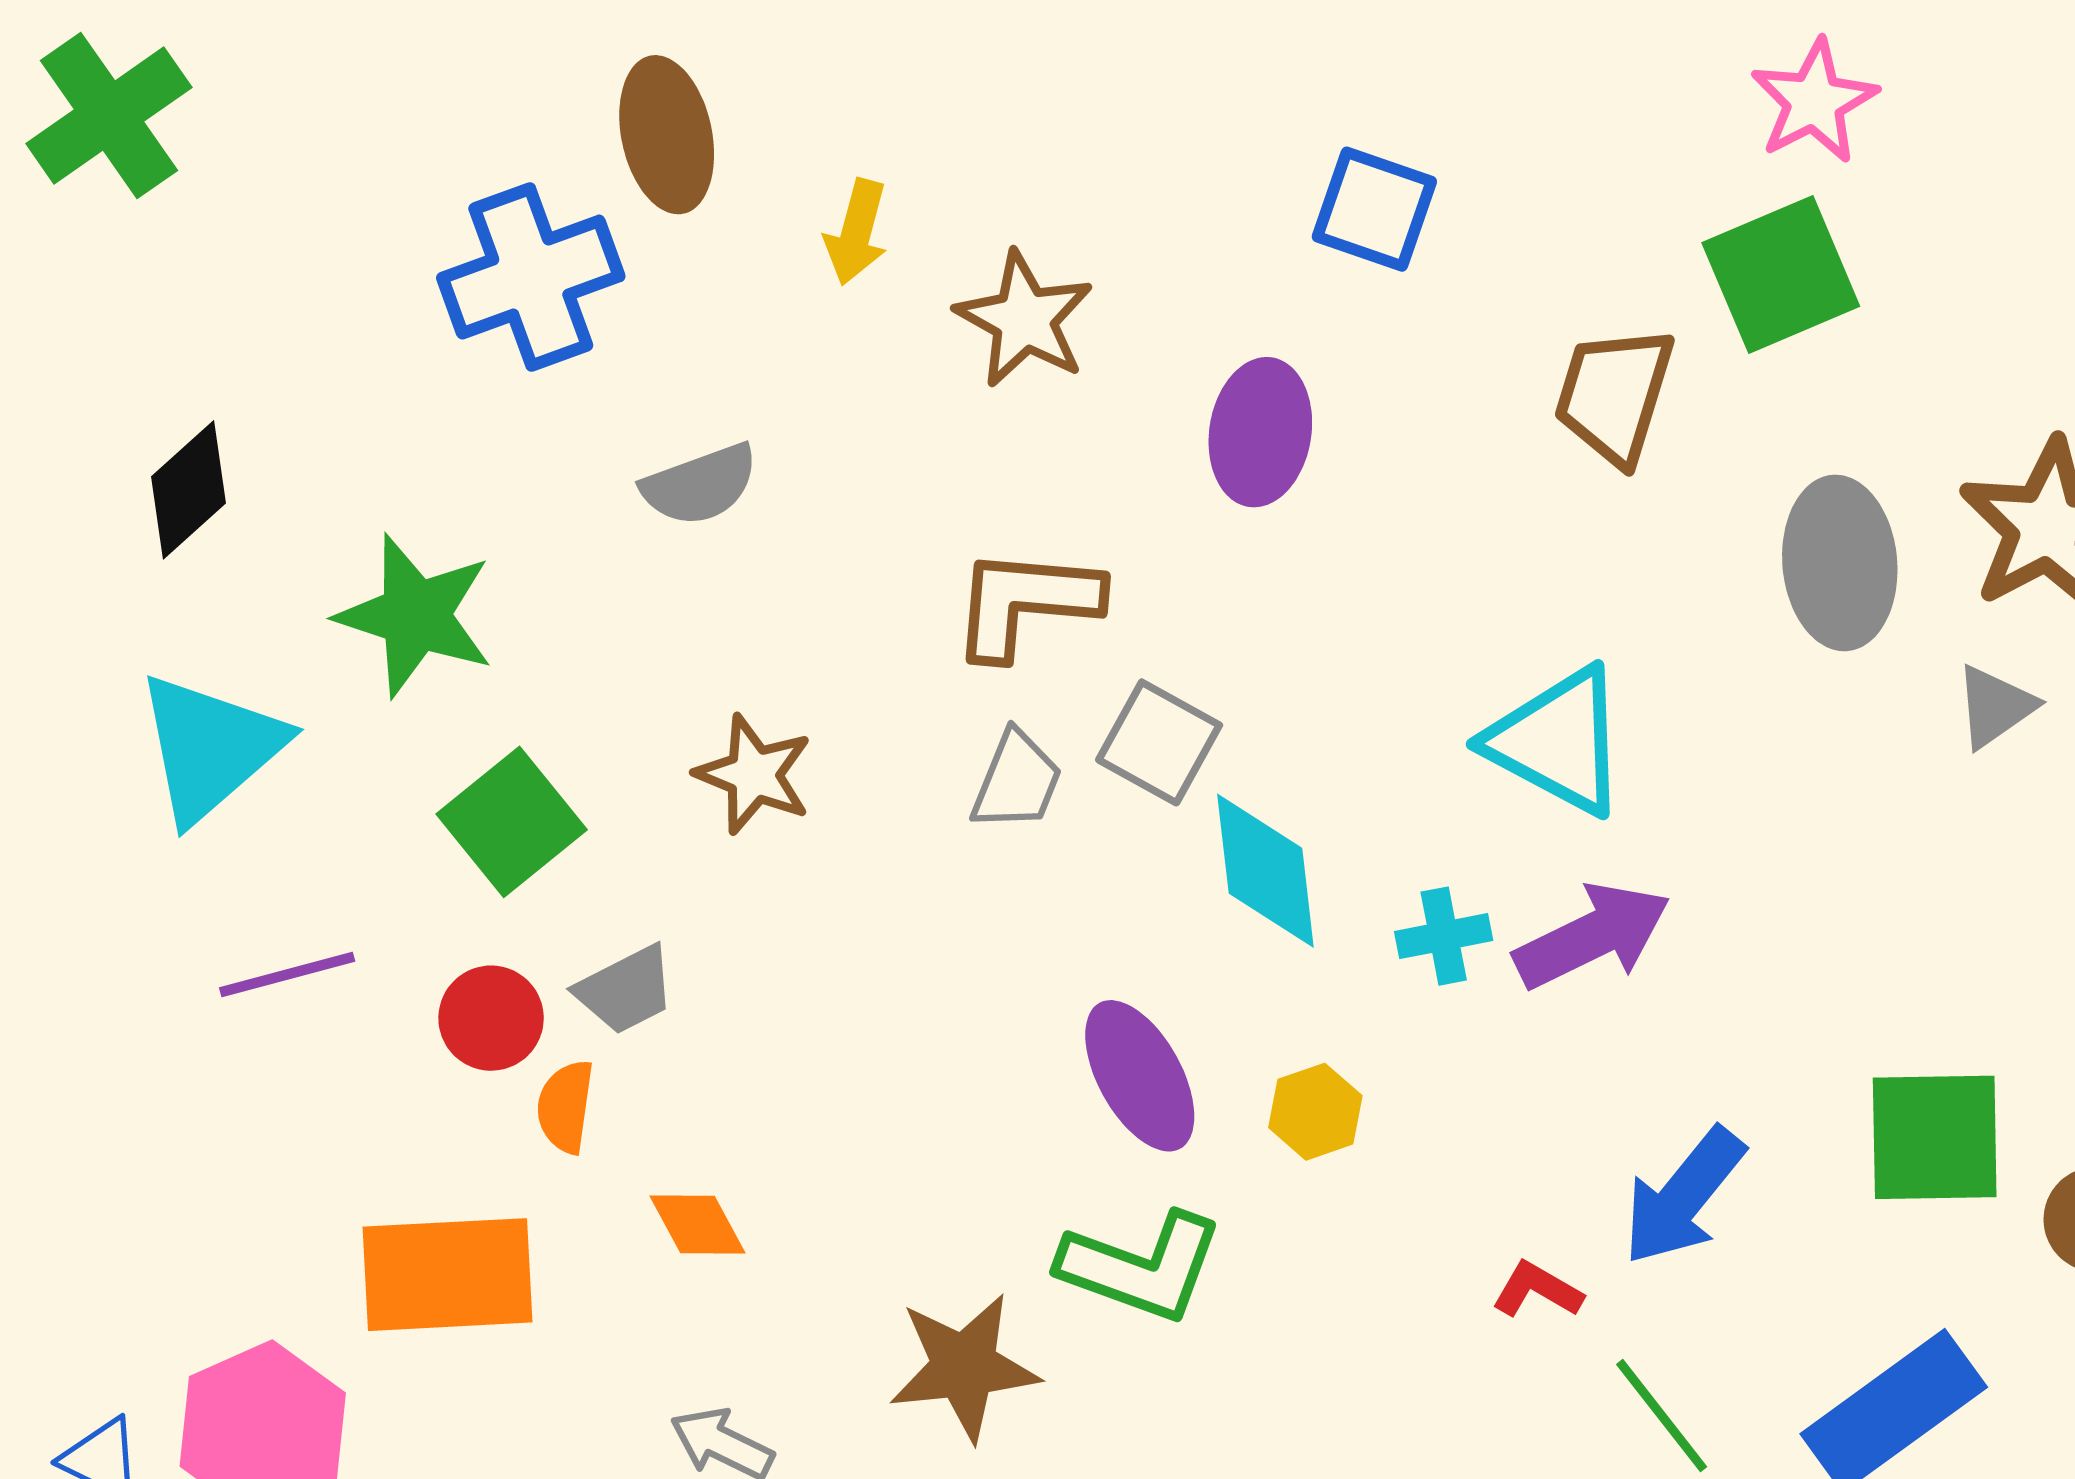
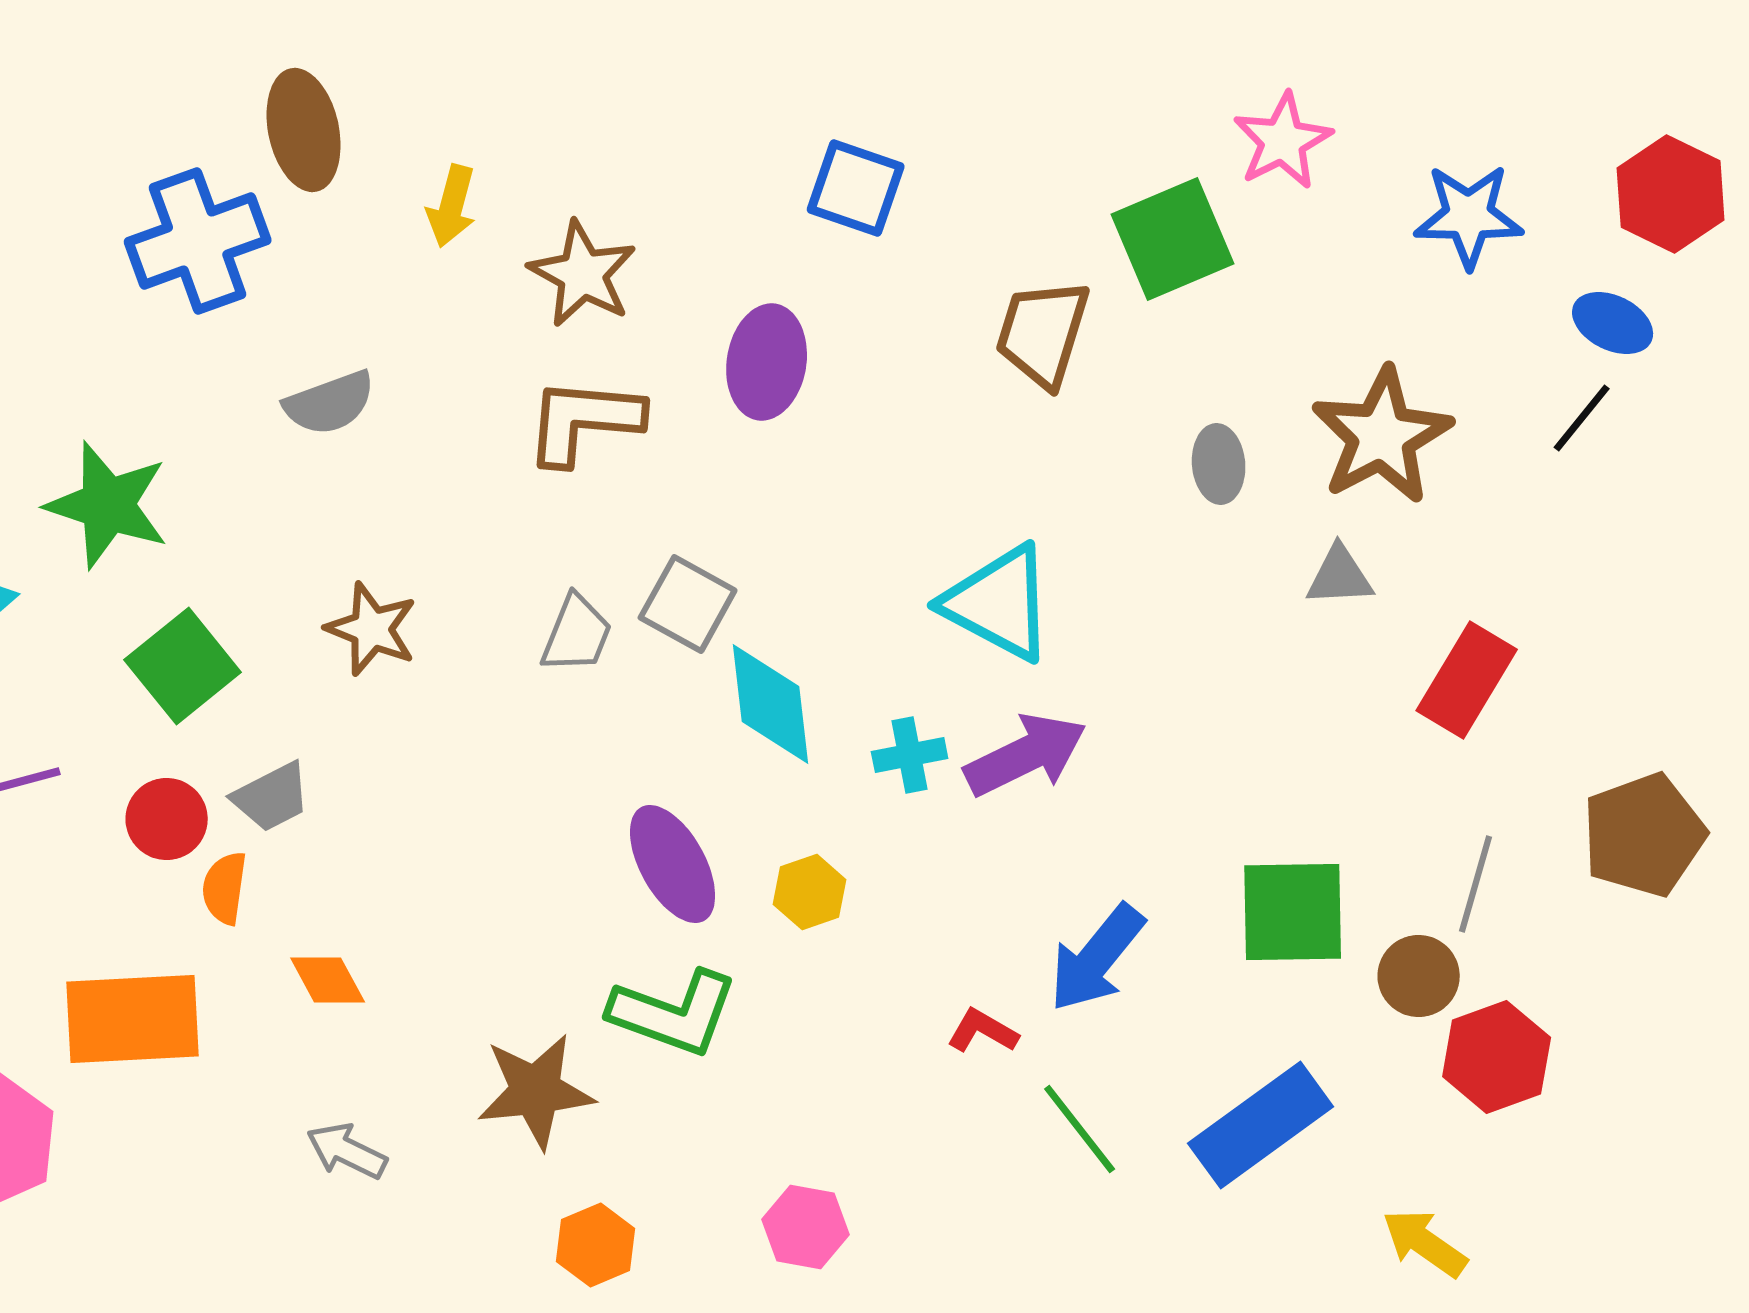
pink star: (1814, 101) -> (1283, 141), moved
gray ellipse: (1840, 563) -> (1219, 464), size x0.6
brown L-shape: (1026, 603) -> (584, 421), moved
gray triangle: (1995, 707) -> (1340, 576), turned 32

